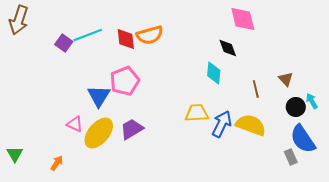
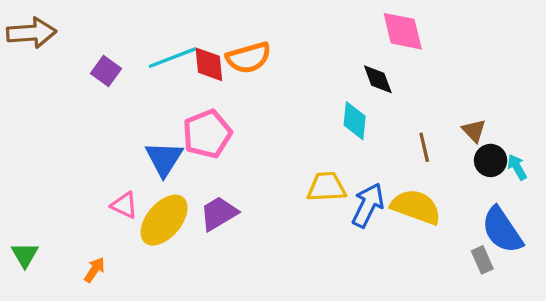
brown arrow: (19, 20) -> (31, 33), turned -112
cyan line: (88, 35) -> (172, 58), moved
black circle: (296, 107) -> (491, 160), moved

